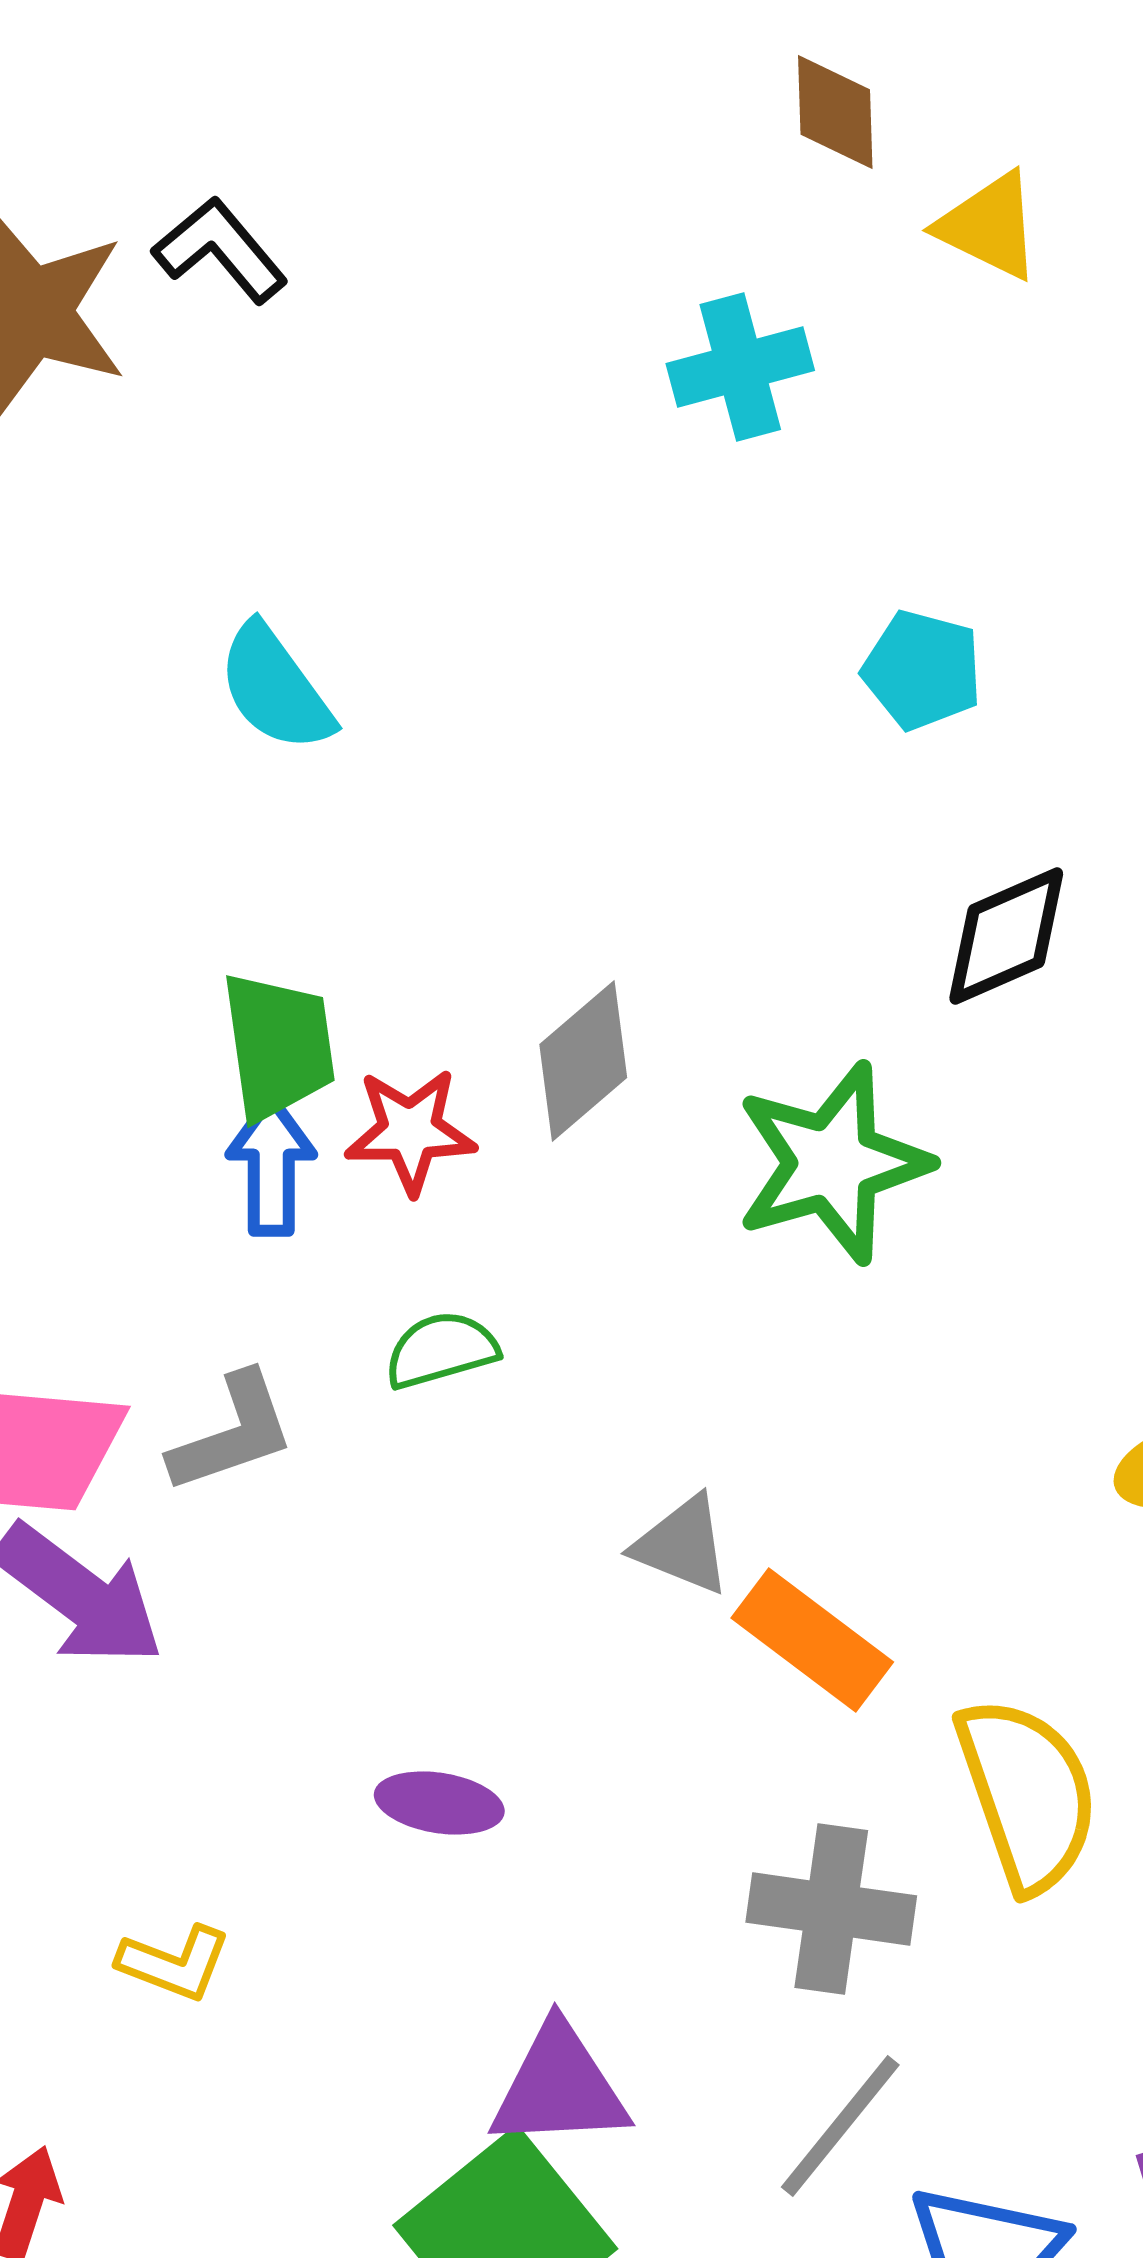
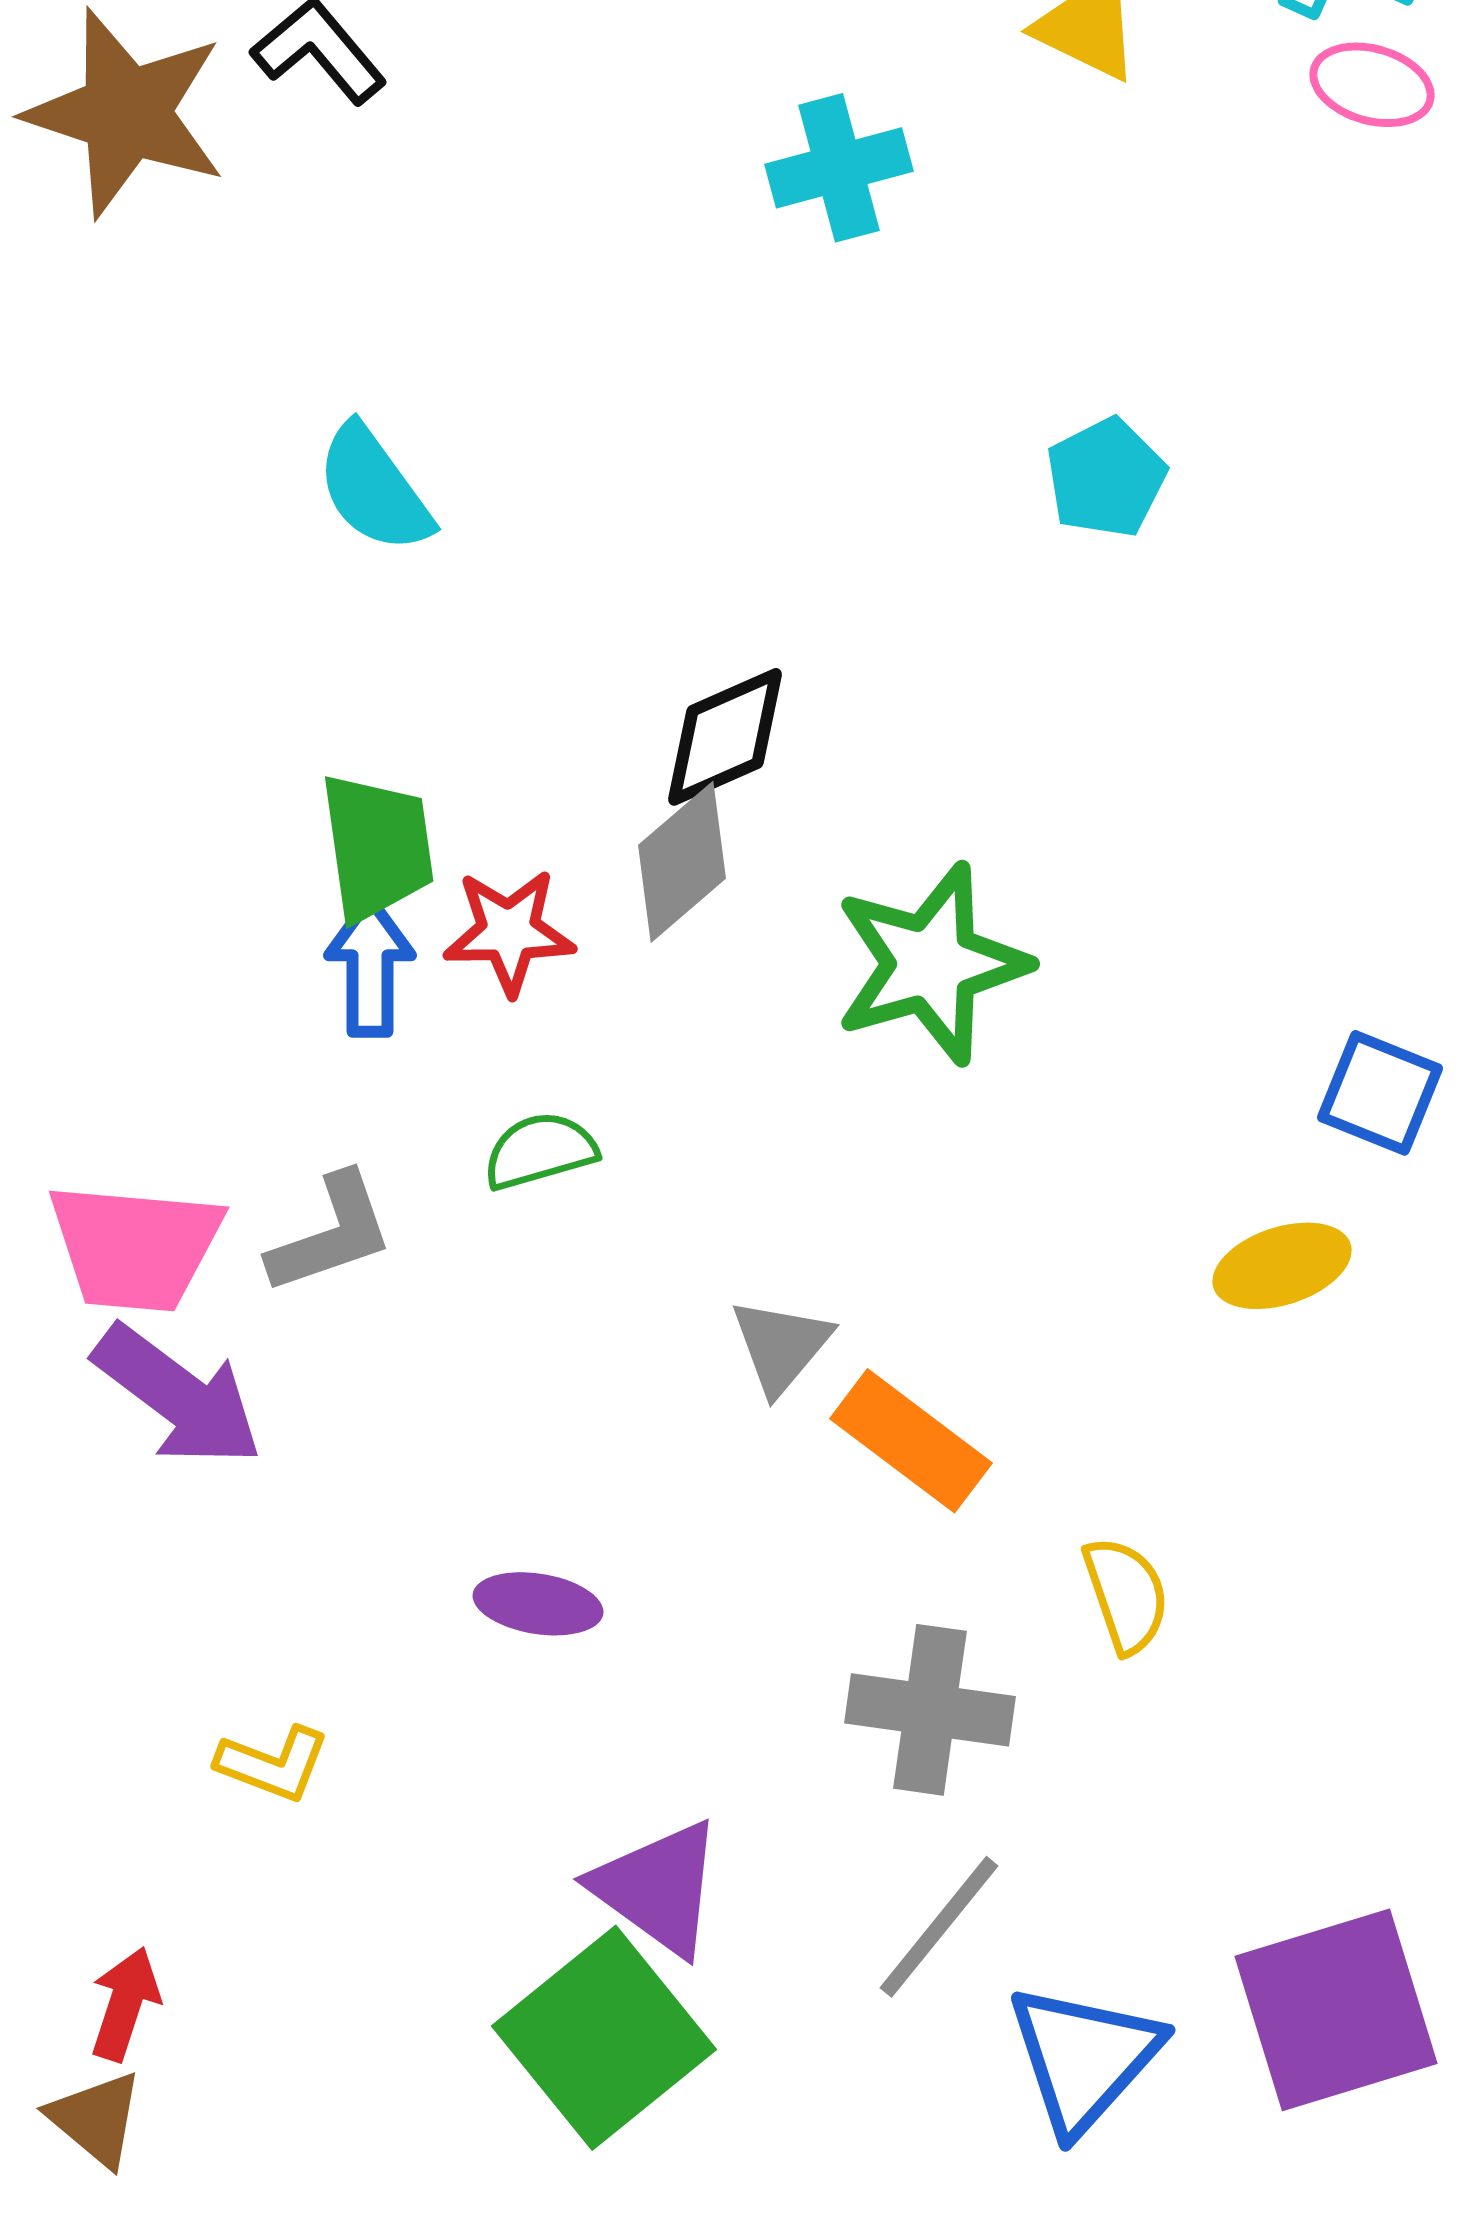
cyan pentagon: (922, 670) -> (1106, 478), moved, turned 30
black diamond: (1006, 936) -> (725, 737), moved
gray triangle: (682, 1545) -> (781, 1346), turned 48
yellow semicircle: (1027, 1794) -> (1126, 1595), size x0.6
purple triangle: (559, 2087) -> (658, 1888), turned 39

